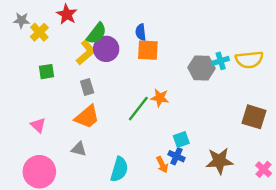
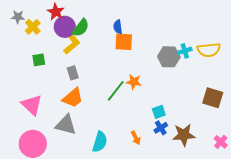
purple circle: (106, 49) -> (65, 27), moved
pink triangle: (38, 125) -> (32, 105), size x1.6
cyan square: (181, 140) -> (159, 112), moved
gray triangle: (79, 149) -> (66, 125), size x1.6
blue cross: (176, 156) -> (161, 128), moved, turned 32

